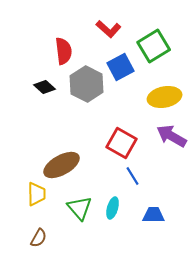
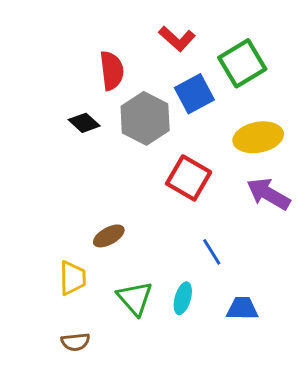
red square: (122, 143) -> (189, 178), moved
brown ellipse: (62, 165) -> (109, 236), size x0.6
brown semicircle: (39, 238) -> (75, 342), turned 54

